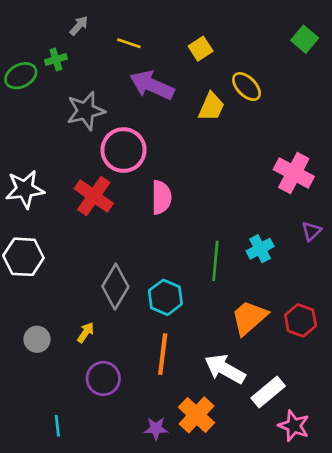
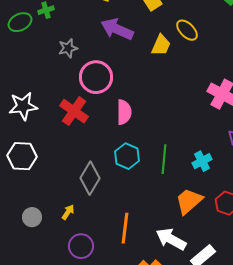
gray star: (86, 111) -> (68, 48), size x0.7
cyan cross: (260, 249) -> (202, 161), moved
cyan hexagon: (165, 297) -> (127, 156), moved

